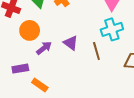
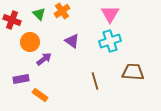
purple triangle: (71, 43) -> (72, 41), moved
brown line: (96, 51) -> (95, 81), moved

